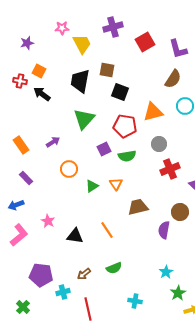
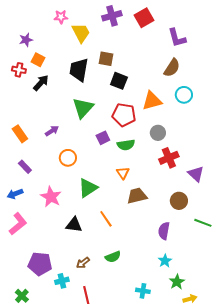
red square: (145, 42) -> (144, 18), moved
purple star: (27, 43) -> (26, 40), moved
black arrow: (42, 94) -> (41, 83), turned 96
orange triangle: (116, 184) -> (123, 173), moved
green triangle: (92, 186) -> (88, 188), moved, size x1.5
pink star: (48, 221) -> (51, 197), moved, size x1.5
purple semicircle: (164, 230) -> (164, 231), moved
cyan cross: (135, 301) -> (143, 291), moved

